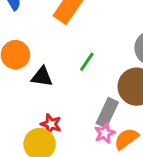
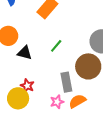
gray rectangle: (107, 113) -> (66, 82), turned -42
pink star: (105, 133) -> (57, 102), moved

